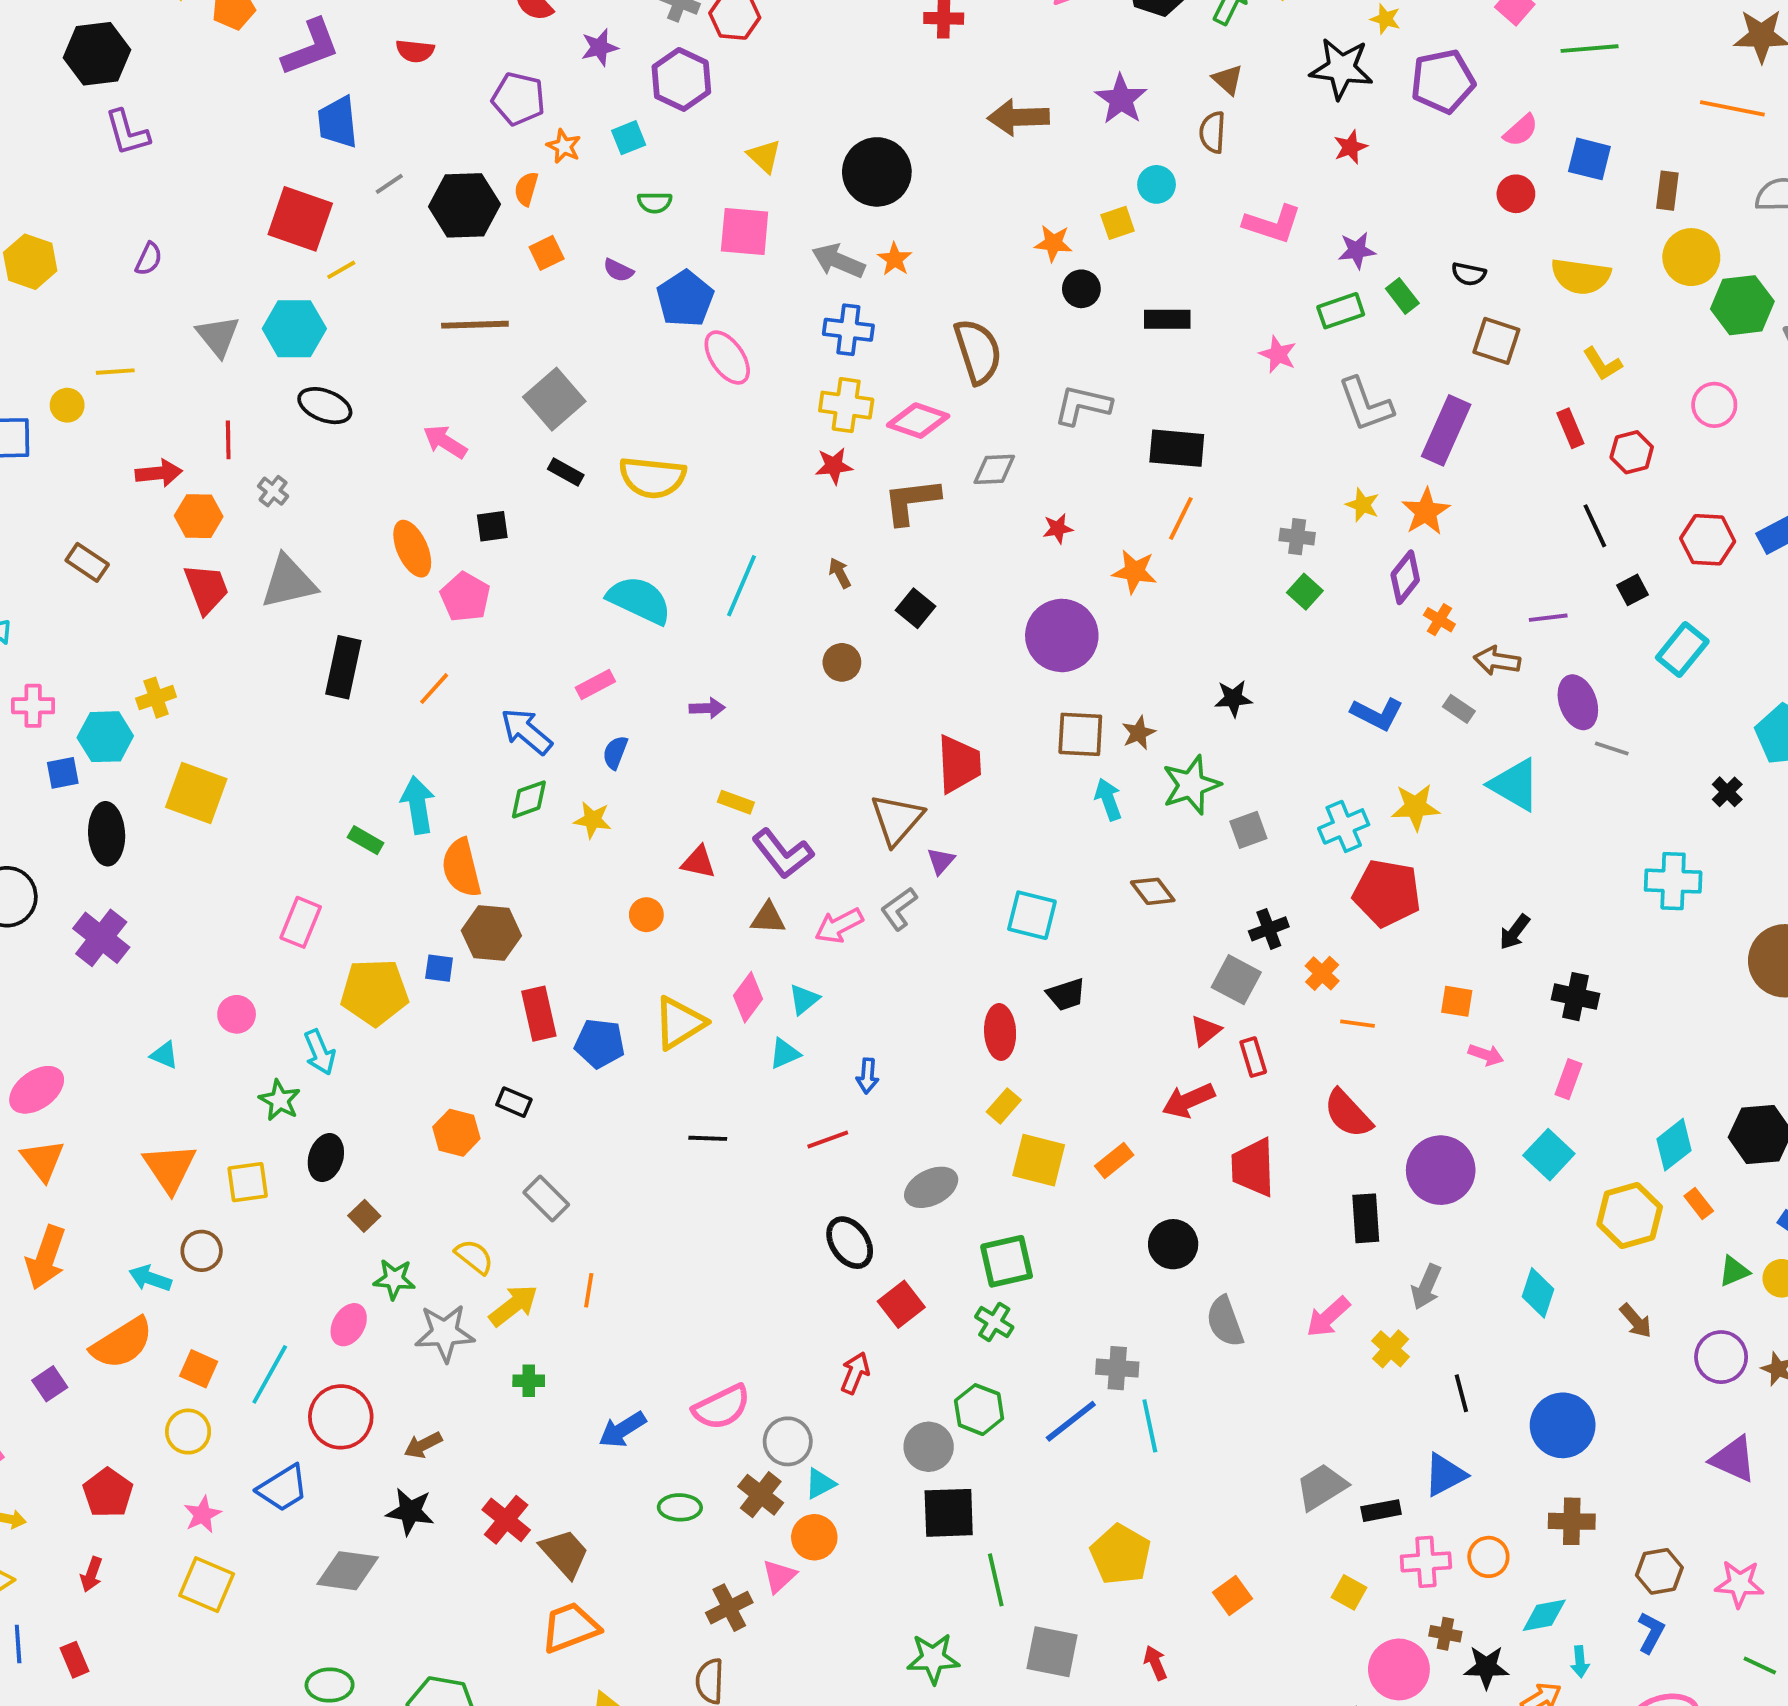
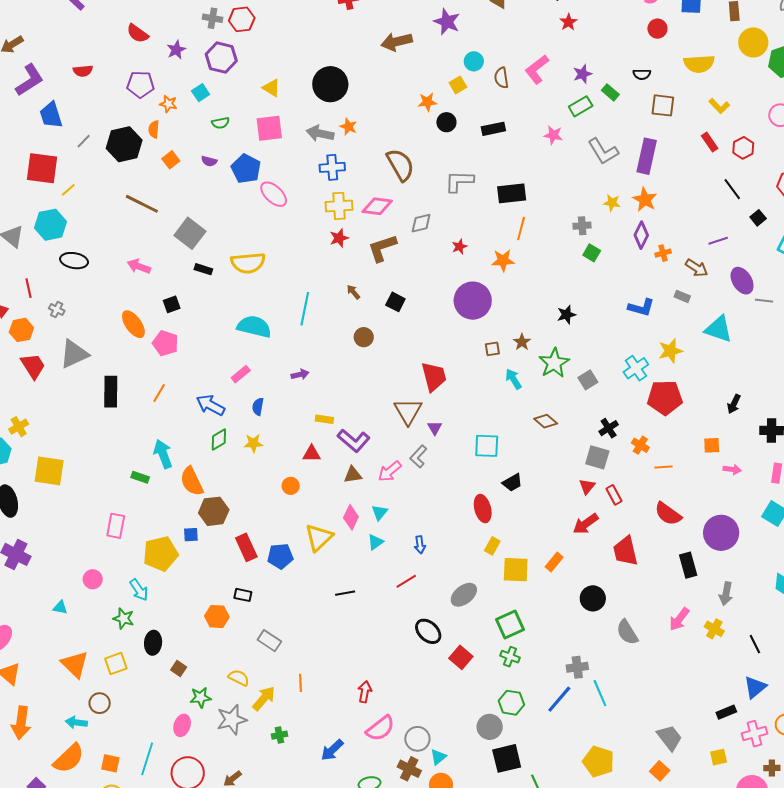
brown semicircle: (1212, 132) -> (501, 78), moved
pink L-shape: (1272, 224) -> (537, 69), turned 136
brown line: (475, 325) -> (142, 204), turned 40
orange cross: (1439, 620) -> (663, 253), turned -35
brown arrow: (1497, 661) -> (697, 268), turned -145
brown square: (1080, 734) -> (492, 349), size x0.6
red arrow: (855, 1373) -> (365, 692), moved
gray trapezoid: (1322, 1487) -> (670, 738), moved, turned 96
yellow square: (1349, 1592) -> (719, 757), turned -30

